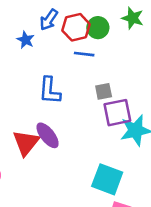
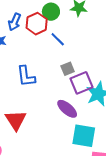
green circle: (98, 28) -> (51, 12), moved
blue line: (84, 54) -> (58, 39), moved, turned 49
purple ellipse: (48, 135) -> (67, 109), moved

